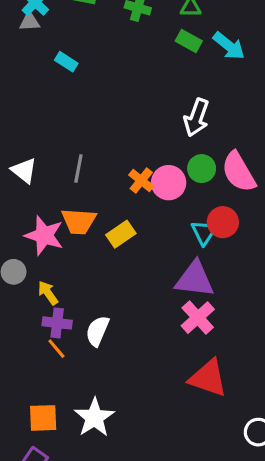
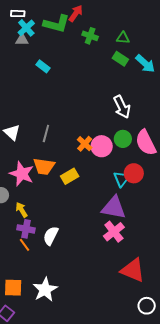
white arrow: (196, 118) -> (122, 107), turned -50
red triangle: (208, 378) -> (133, 270), moved

